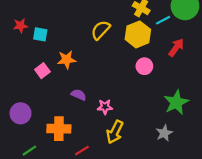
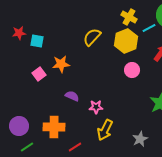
purple circle: (21, 113) -> (19, 126), moved
gray star: (164, 133) -> (140, 139), moved

